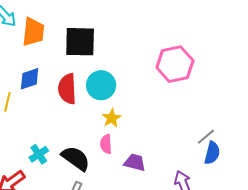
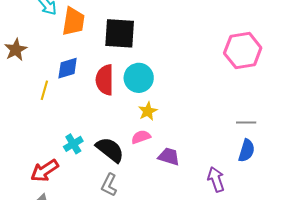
pink hexagon: (175, 64) -> (243, 50), moved
gray line: (206, 137) -> (246, 122), moved, turned 36
pink semicircle: (106, 144) -> (141, 137), turned 72

